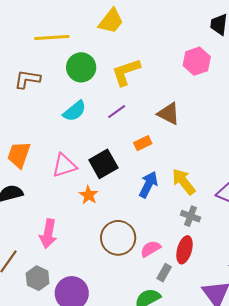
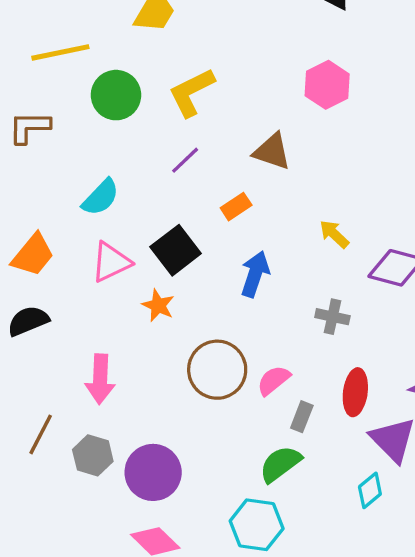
pink hexagon: (197, 61) -> (327, 85), moved
cyan semicircle: (75, 111) -> (101, 197), moved
orange trapezoid: (19, 155) -> (33, 255), turned -152
yellow arrow: (184, 182) -> (334, 234), moved, size x0.7
red ellipse: (185, 250) -> (355, 392), moved

